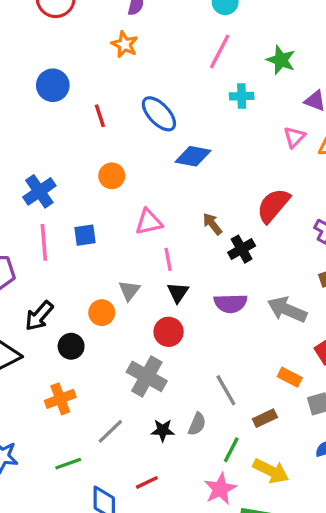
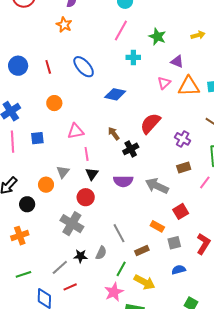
blue circle: (53, 85) -> (18, 66), moved
blue diamond: (193, 156) -> (115, 94), moved
gray line: (110, 431) -> (60, 267), moved

